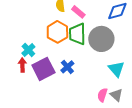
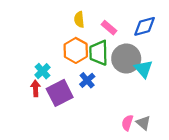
pink rectangle: (78, 12) -> (109, 28), moved
blue cross: (67, 67) -> (87, 80), moved
cyan triangle: (116, 69) -> (143, 69), moved

